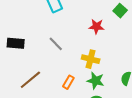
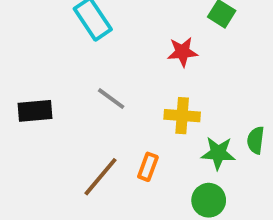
brown line: (30, 80) -> (101, 177), moved
green star: (96, 81) -> (218, 153), moved

